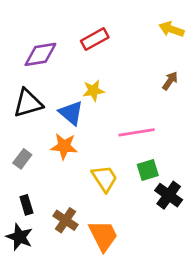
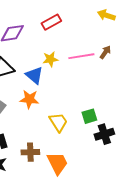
pink line: (137, 132) -> (81, 56), moved
black cross: (169, 195) -> (104, 134), turned 36
brown cross: (66, 220) -> (30, 152), turned -36

